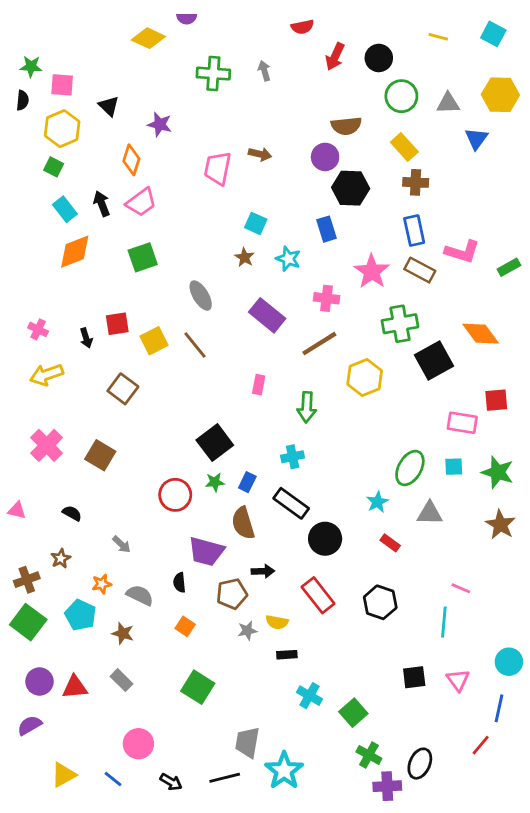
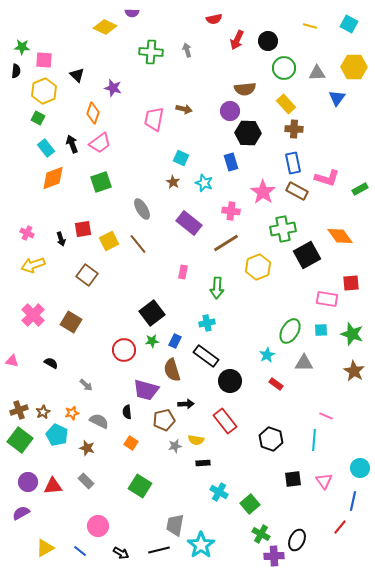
brown star: (61, 558) -> (43, 412), moved
black hexagon: (380, 602) -> (271, 439), moved

